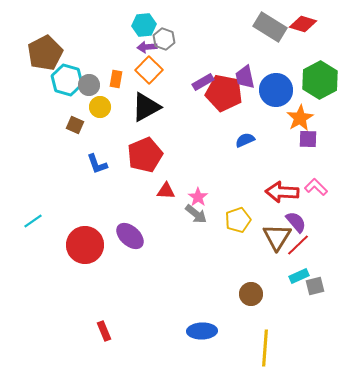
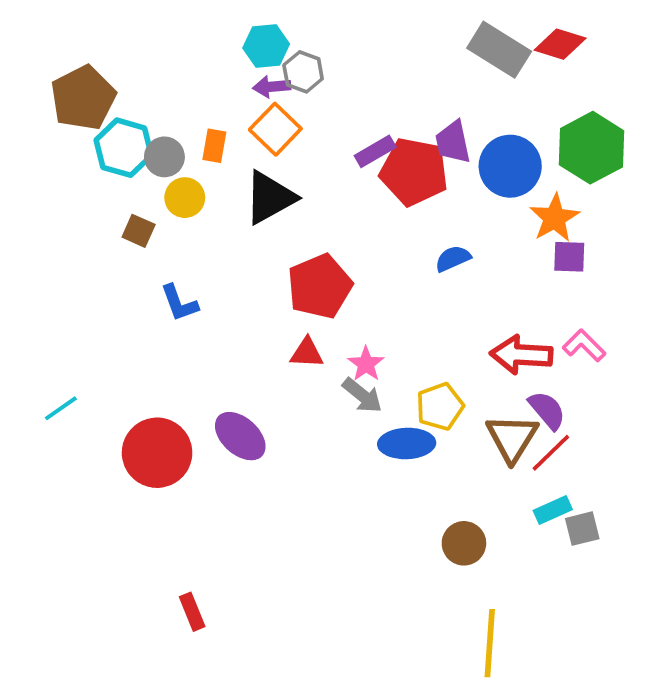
red pentagon: (145, 155) -> (320, 286), moved
blue ellipse: (202, 331) -> (407, 443), moved

